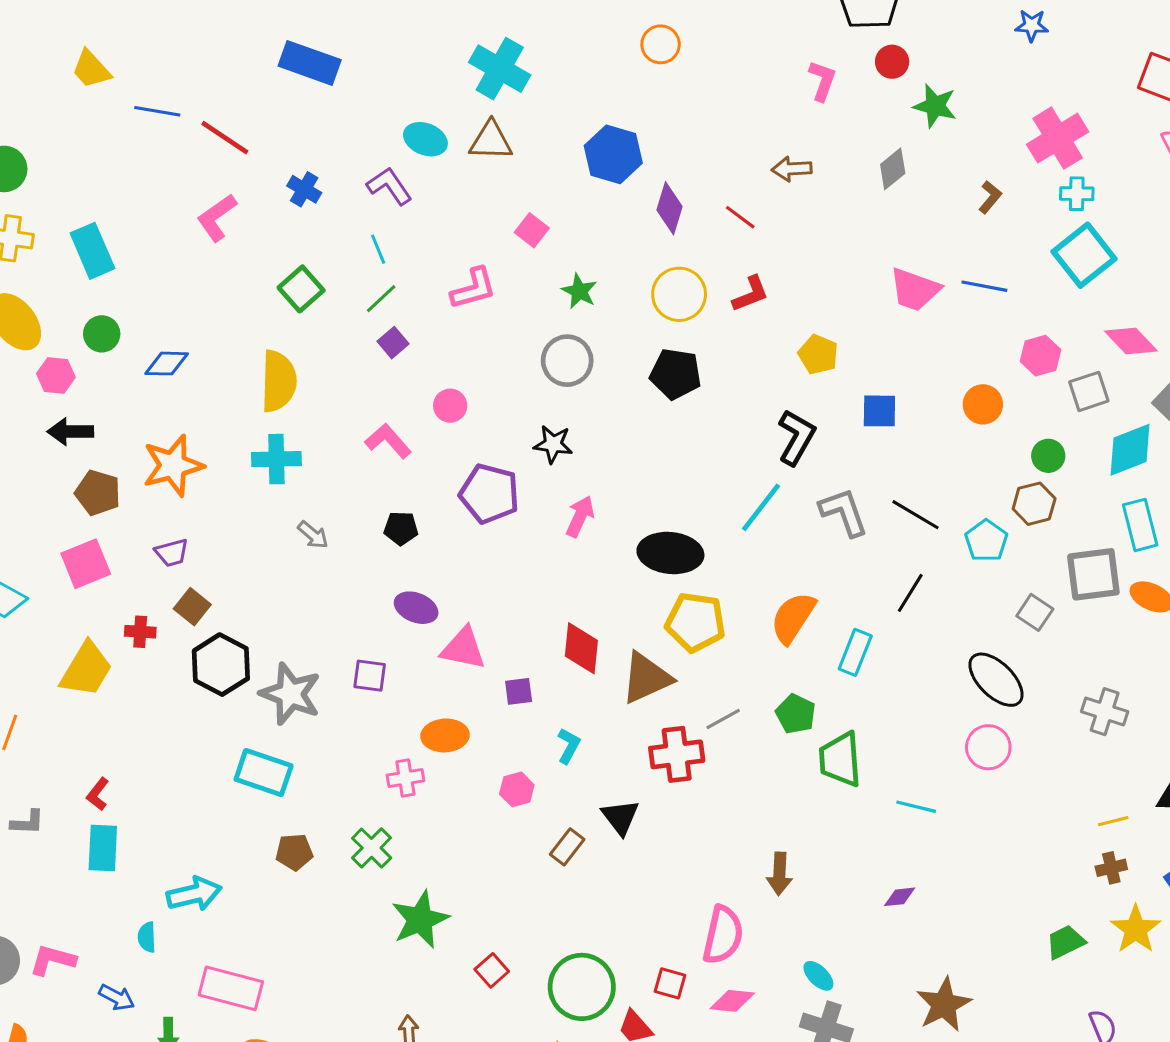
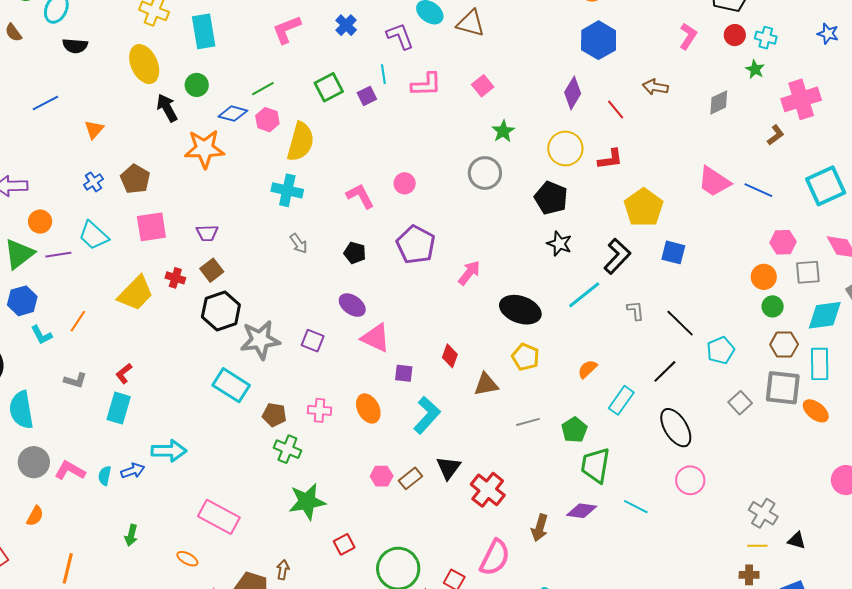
green star: (935, 106) -> (755, 69), size x0.7
pink cross: (1058, 138) -> (801, 99), moved
blue hexagon: (613, 154) -> (599, 40), moved
cyan cross: (1077, 194) -> (766, 38), moved
pink L-shape: (473, 289) -> (426, 84), moved
green line: (381, 299) -> (263, 89), moved
purple square: (393, 343) -> (367, 96), moved
yellow pentagon: (818, 354) -> (644, 208), size x1.5
pink hexagon: (56, 375) -> (267, 120), moved
orange circle: (983, 404) -> (764, 277), moved
black arrow: (70, 432) -> (167, 108), moved, turned 48
black star: (553, 444) -> (559, 244), moved
orange star: (173, 466) -> (204, 149), moved
brown pentagon: (98, 493) -> (135, 179), moved
brown hexagon: (1034, 504) -> (784, 345), moved
gray L-shape: (844, 512) -> (635, 310), size x0.6
orange semicircle: (793, 618) -> (587, 369), size x0.6
yellow pentagon: (695, 622) -> (526, 357), size x0.7
red diamond: (581, 648) -> (450, 356), size x0.7
brown triangle: (646, 678) -> (486, 384), size x0.7
black ellipse: (996, 680) -> (676, 428), moved
gray star: (290, 694) -> (260, 340), turned 30
gray cross: (1105, 712) -> (763, 513), moved
orange ellipse: (445, 735) -> (368, 408), moved, turned 52
cyan L-shape: (569, 746) -> (427, 415), size x1.6
red cross: (677, 754) -> (488, 490), moved, turned 32
pink hexagon: (517, 789) -> (382, 476), moved
green cross: (372, 848) -> (287, 449), turned -36
brown pentagon: (294, 852) -> (274, 415), moved
purple diamond: (900, 897) -> (582, 511), moved, size x1.4
cyan semicircle: (147, 937) -> (105, 476), moved
pink rectangle: (231, 988) -> (219, 517), moved
blue arrow: (117, 997) -> (133, 471), moved, turned -60

